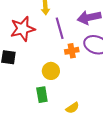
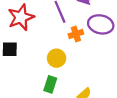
green rectangle: (42, 95) -> (50, 84), turned 35

